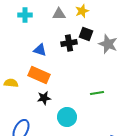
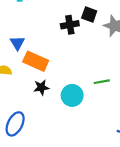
blue triangle: (40, 50) -> (17, 43), moved, turned 40
cyan circle: (67, 117) -> (72, 95), moved

